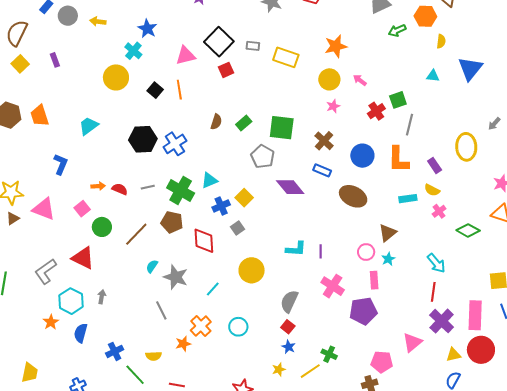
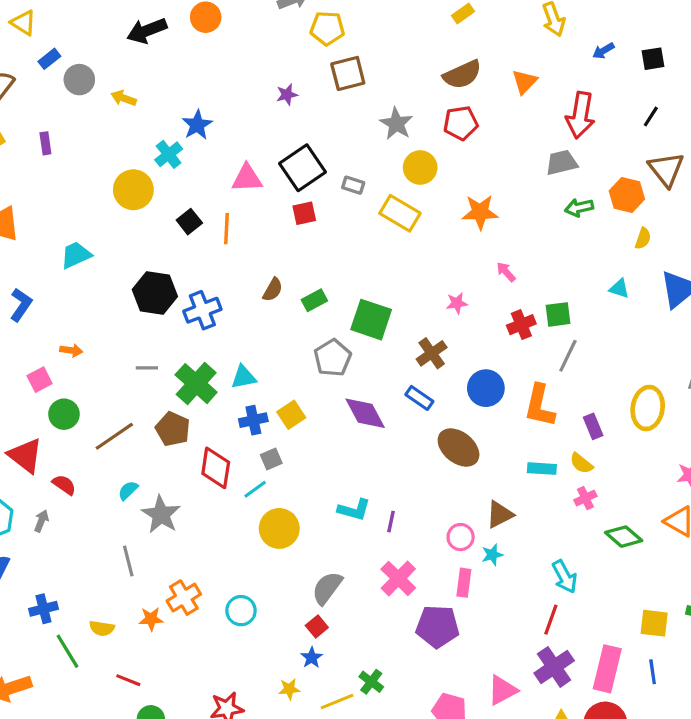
yellow circle: (329, 79) -> (420, 168), moved
red semicircle: (120, 189) -> (64, 485), moved
cyan line: (213, 289) -> (255, 489), moved

